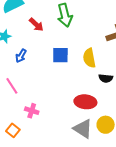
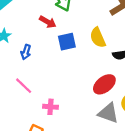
red arrow: (36, 25) -> (48, 22), moved
red ellipse: (85, 102) -> (104, 84), turned -30

